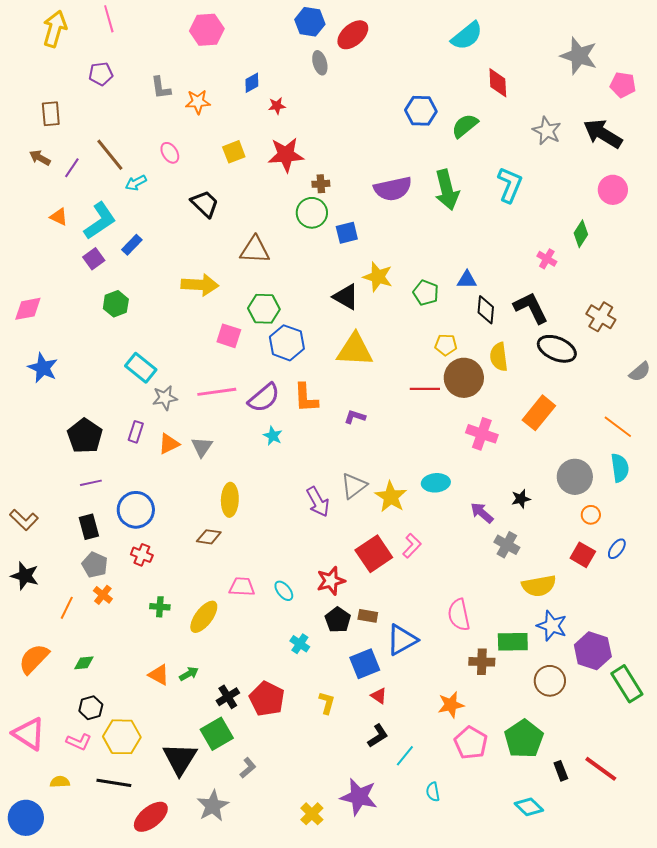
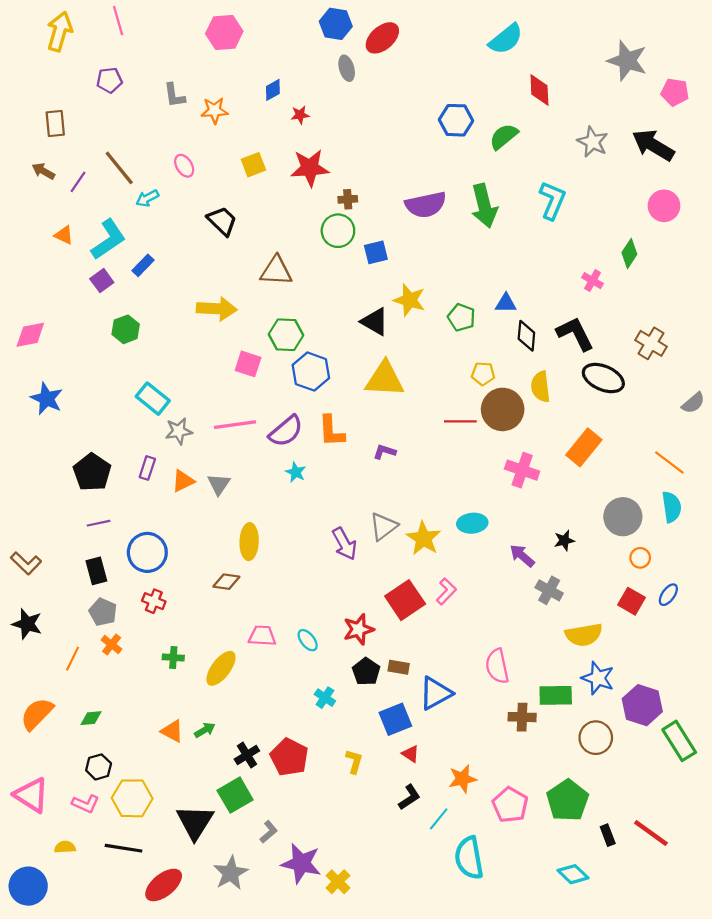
orange star: (451, 705) -> (463, 779), moved
cyan semicircle: (433, 792) -> (469, 858), size x2.0
purple star: (359, 797) -> (301, 863), moved

